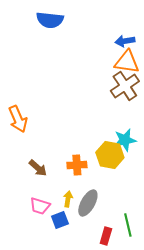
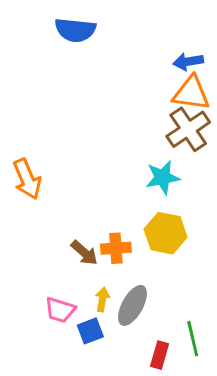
cyan star: (125, 140) -> (163, 177), moved
brown arrow: (38, 168) -> (84, 253), moved

